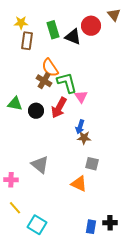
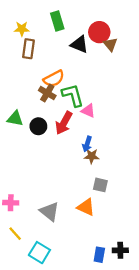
brown triangle: (114, 15) -> (110, 44), moved
green rectangle: (53, 30) -> (57, 21), moved
orange semicircle: (50, 68) -> (54, 79), turned -84
pink triangle: (81, 97) -> (88, 111), turned -32
gray triangle: (40, 165) -> (49, 212), moved

